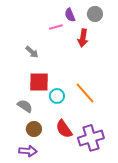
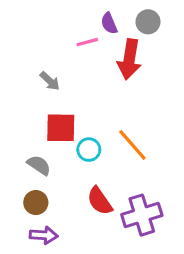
red arrow: (83, 38) -> (129, 59), size x1.4
brown circle: (34, 129) -> (36, 203), moved

